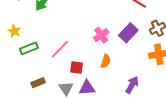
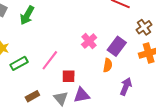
purple rectangle: (128, 33) -> (117, 46), moved
orange semicircle: (106, 61) -> (108, 65), moved

